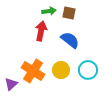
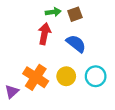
brown square: (69, 13) -> (75, 14), turned -32

